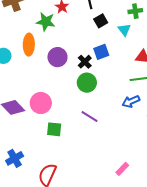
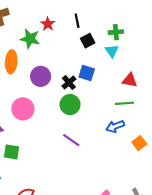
green cross: (135, 11) -> (116, 32), moved
blue square: (101, 52) -> (87, 73), turned 35
pink circle: (41, 103) -> (23, 109), moved
green square: (54, 129) -> (12, 152), moved

